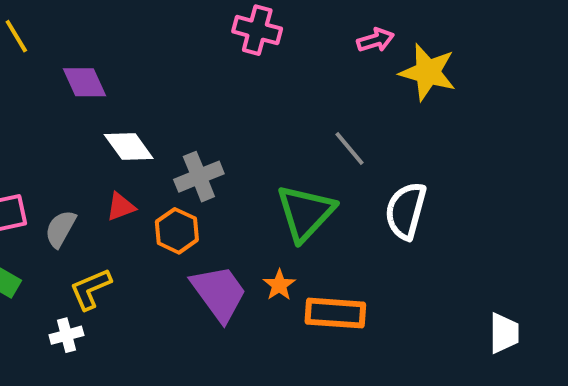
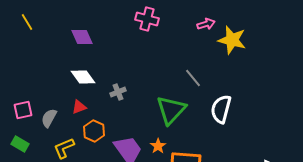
purple diamond: (85, 82) -> (82, 37), moved
gray cross: (199, 177) -> (118, 92), size x0.7
orange hexagon: (177, 231) -> (94, 131), moved

